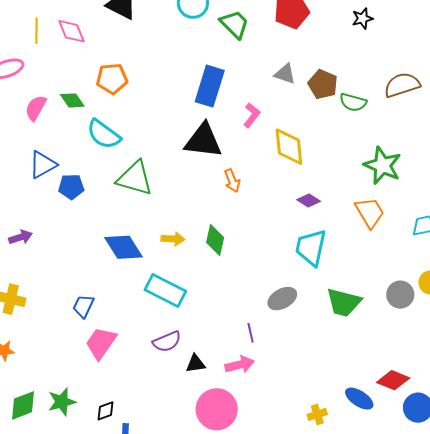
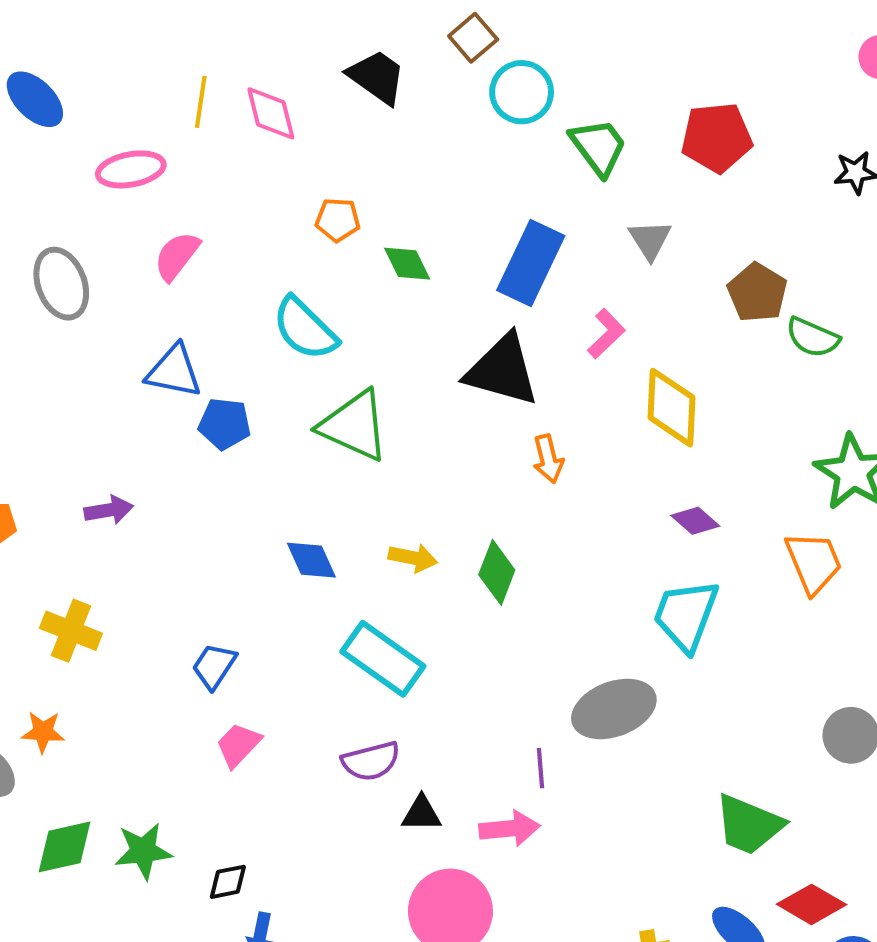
gray triangle: (285, 74) -> (650, 240), moved, turned 30
orange pentagon: (112, 79) -> (338, 220), size x0.7
green diamond: (72, 100) -> (407, 264), moved
blue triangle: (43, 165) -> (174, 371), turned 32
blue diamond: (123, 247) -> (311, 560), size x0.7
gray ellipse: (282, 299) -> (614, 709), size x1.4
green trapezoid: (344, 302) -> (749, 825), moved
pink trapezoid: (101, 343) -> (238, 745), size x0.7

